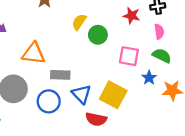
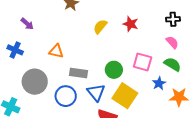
red star: (132, 16) -> (131, 24), moved
pink semicircle: (159, 32) -> (172, 42), turned -40
green circle: (98, 35) -> (114, 70), moved
orange triangle: (34, 53) -> (56, 51), size x0.7

